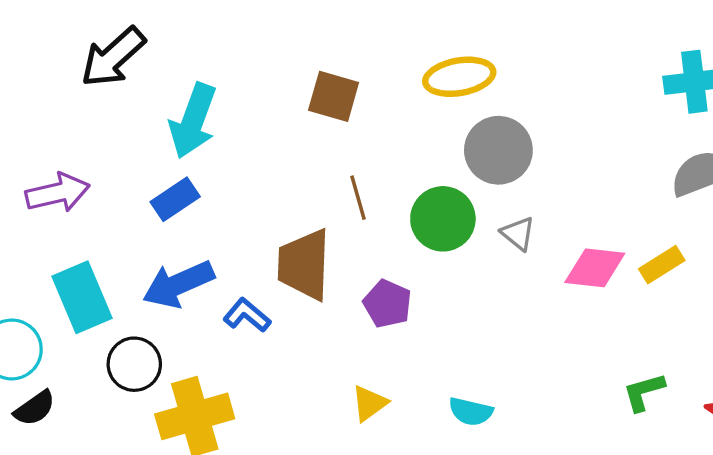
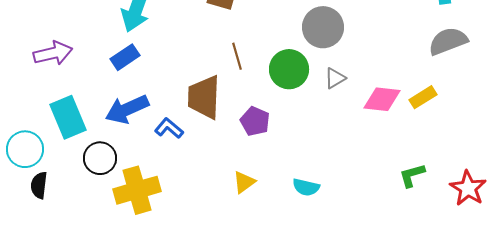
gray triangle: (518, 234) -> (335, 78), turned 50
black semicircle: (35, 408) -> (39, 185), turned 132

